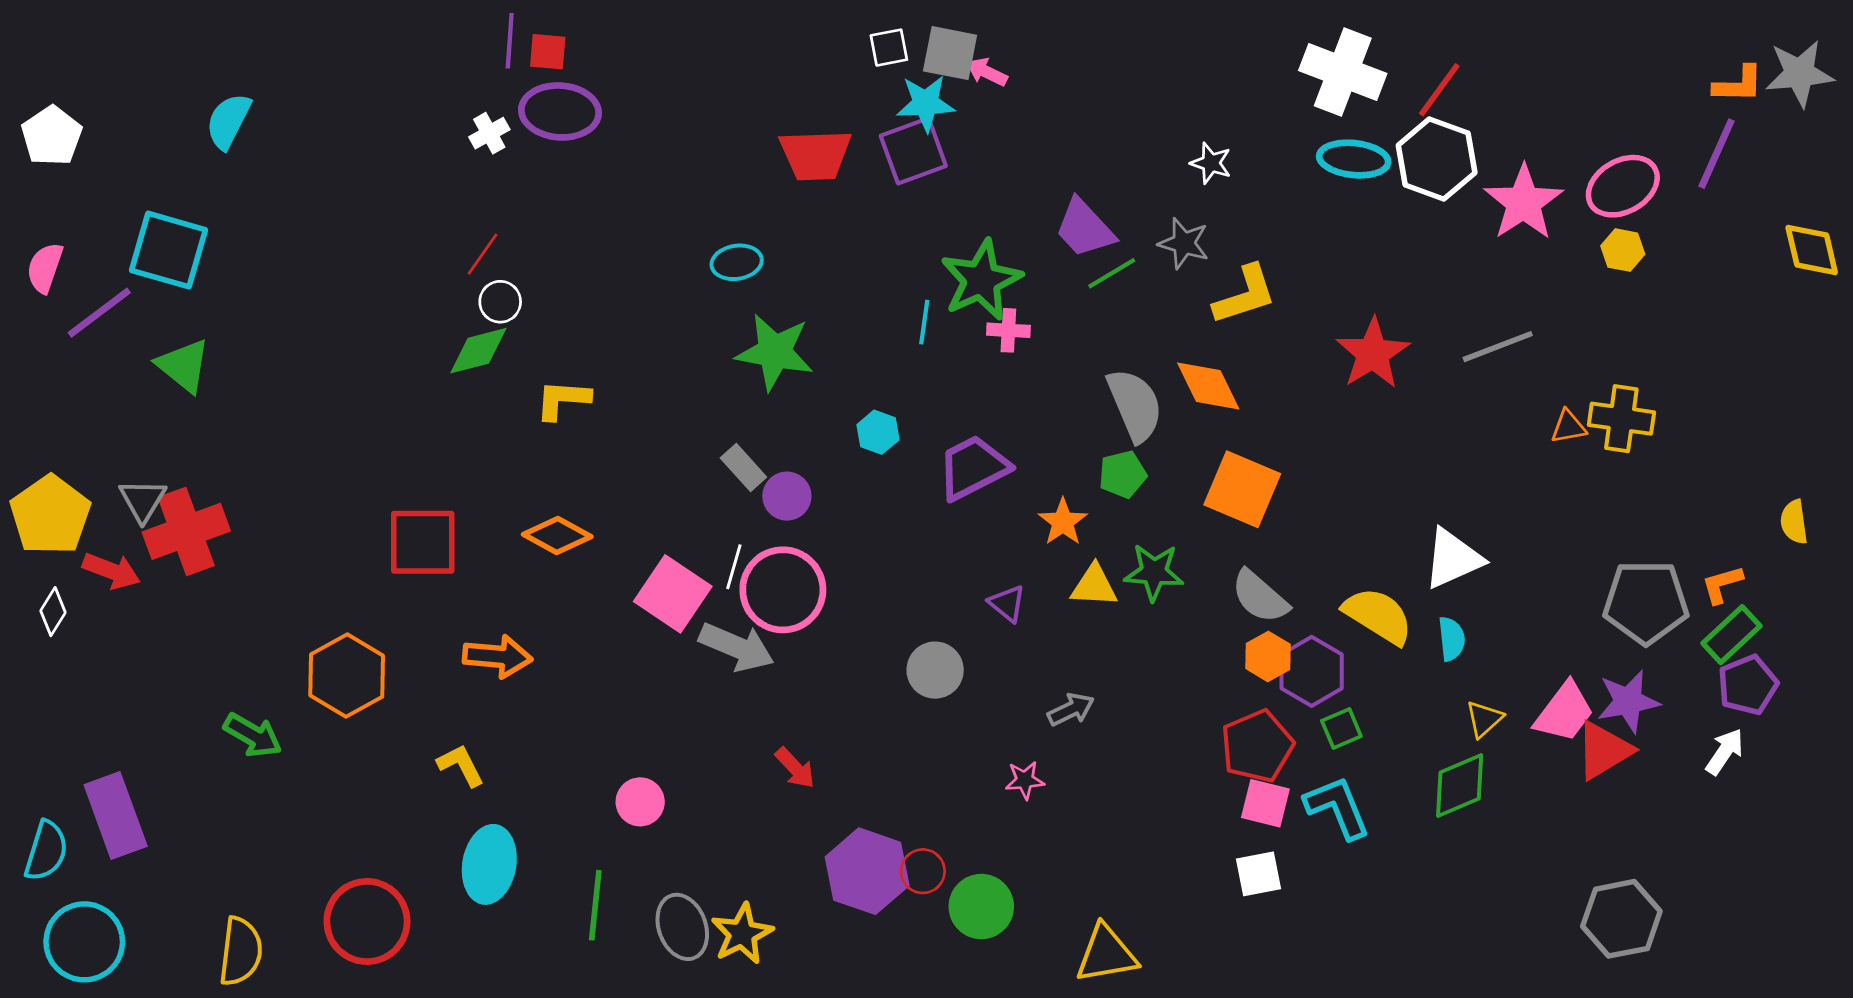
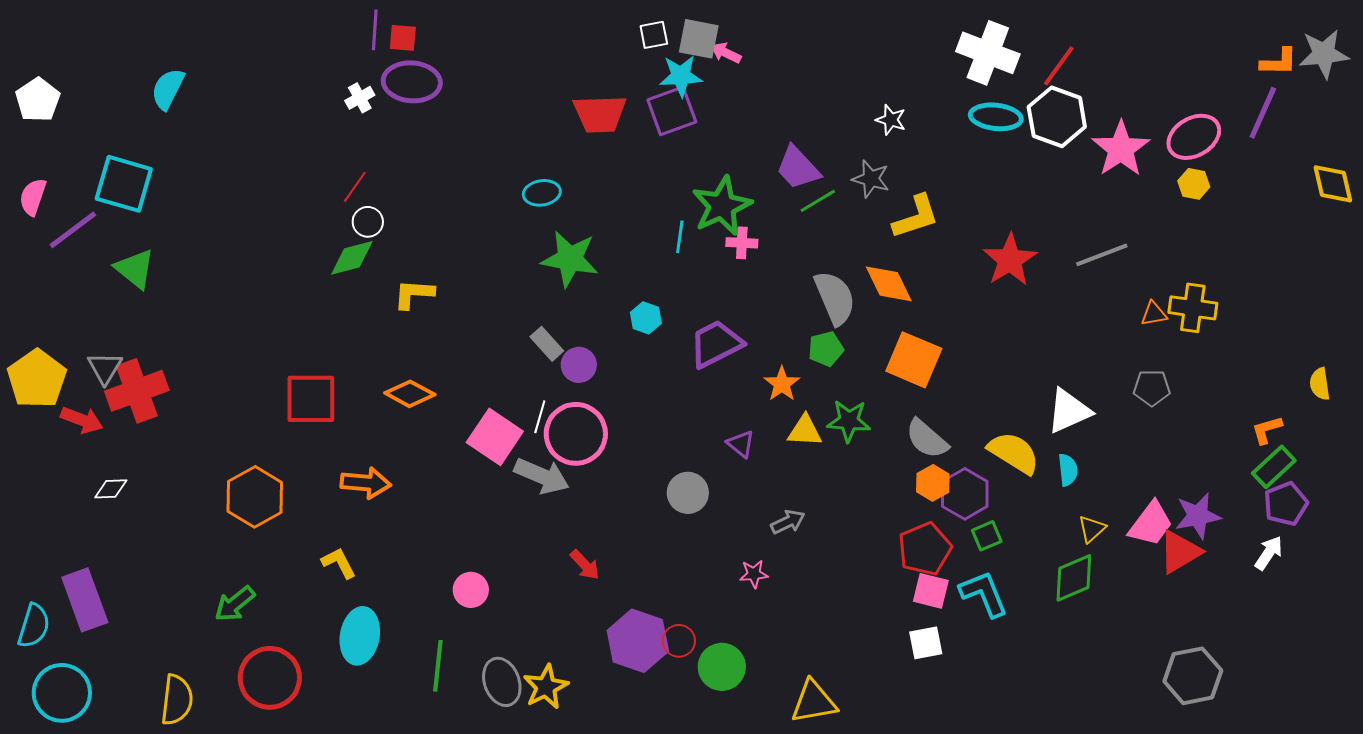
gray pentagon: (1646, 602) -> (1152, 388), moved, size x0.6
white diamond: (53, 612) -> (111, 489), moved, turned 56
green arrow: (253, 735) -> (235, 604), moved, turned 111

